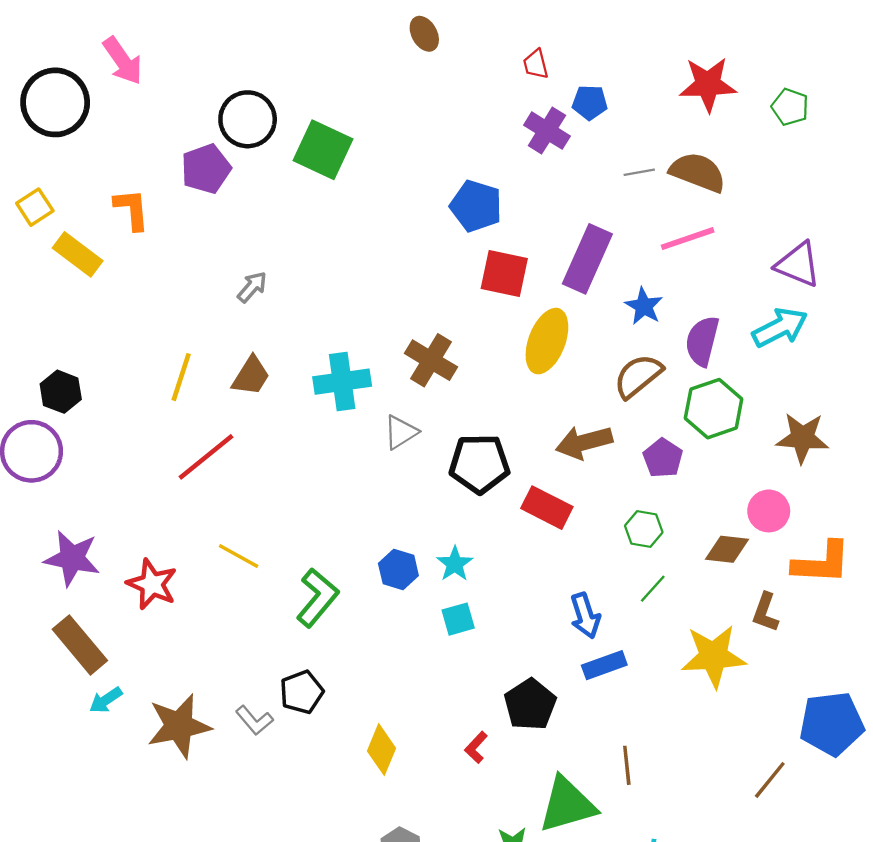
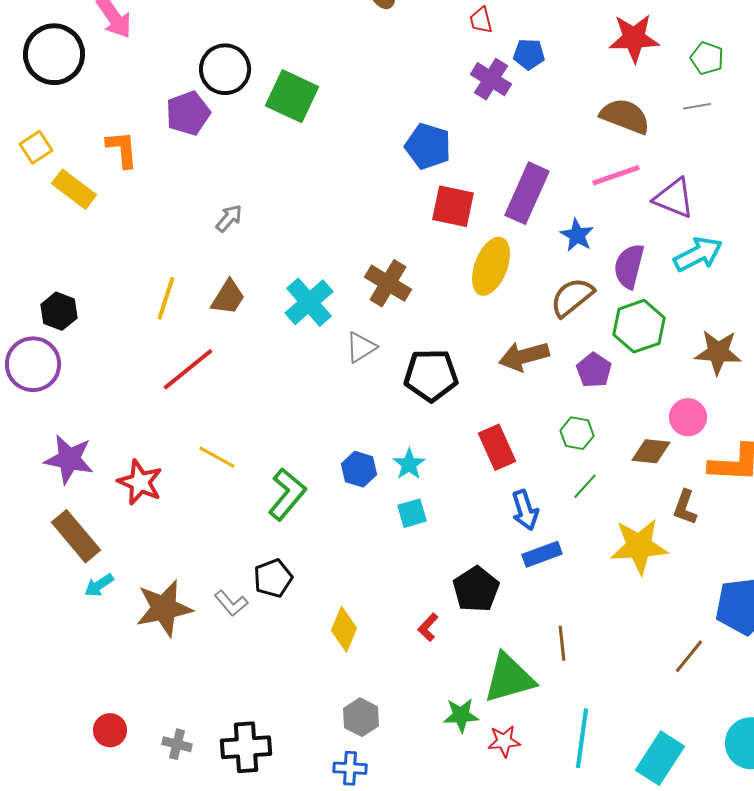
gray line: (639, 172) -> (697, 106), moved
purple triangle: (798, 264) -> (674, 198), moved
cyan cross: (342, 382) -> (309, 302), turned -33
red rectangle: (547, 508) -> (497, 447), moved, turned 39

